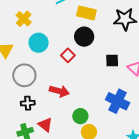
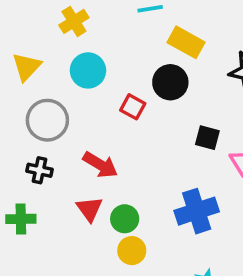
red square: (68, 55) -> (133, 107), turned -32
blue cross: (118, 101) -> (197, 211), turned 30
red triangle: (45, 125) -> (89, 209), moved

